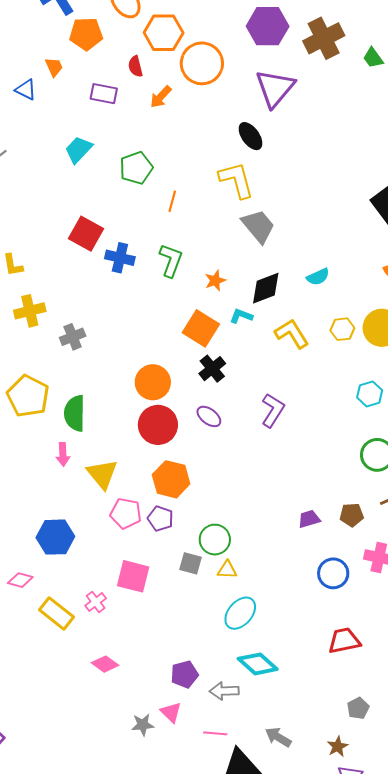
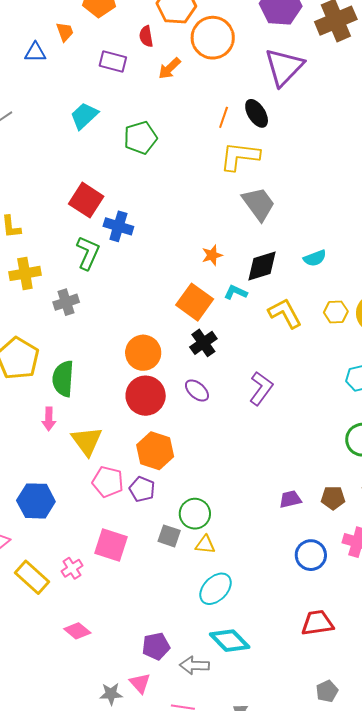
blue triangle: (26, 90) -> (35, 52), turned -30
yellow L-shape: (236, 180) -> (240, 156), turned -72
orange line: (172, 201) -> (224, 117), moved
green L-shape: (171, 260) -> (88, 253), moved

